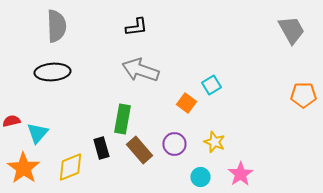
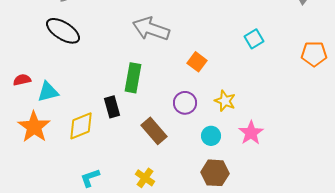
black ellipse: (52, 72) -> (63, 31), turned 36
cyan square: (211, 85) -> (254, 39), moved
cyan triangle: (37, 133) -> (48, 92), turned 35
brown rectangle: (139, 150) -> (154, 131), moved

